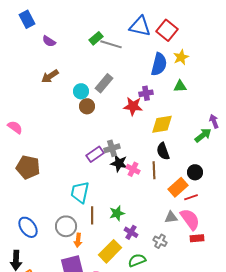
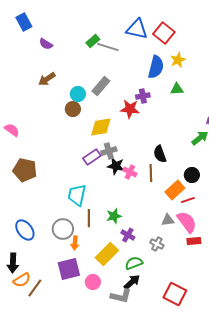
brown circle: (87, 106) -> (73, 109), moved
yellow diamond: (162, 124) -> (101, 127), moved

